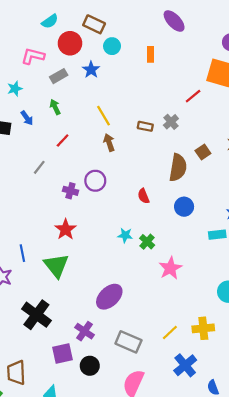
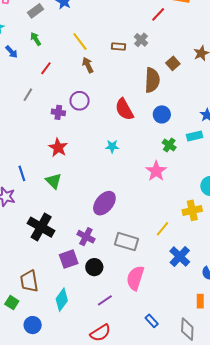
red semicircle: (143, 196) -> (124, 109), size x1.6
green cross: (147, 242) -> (169, 145), moved
green triangle: (56, 266) -> (54, 181), size x0.7
yellow cross: (203, 328) -> (192, 210), moved

